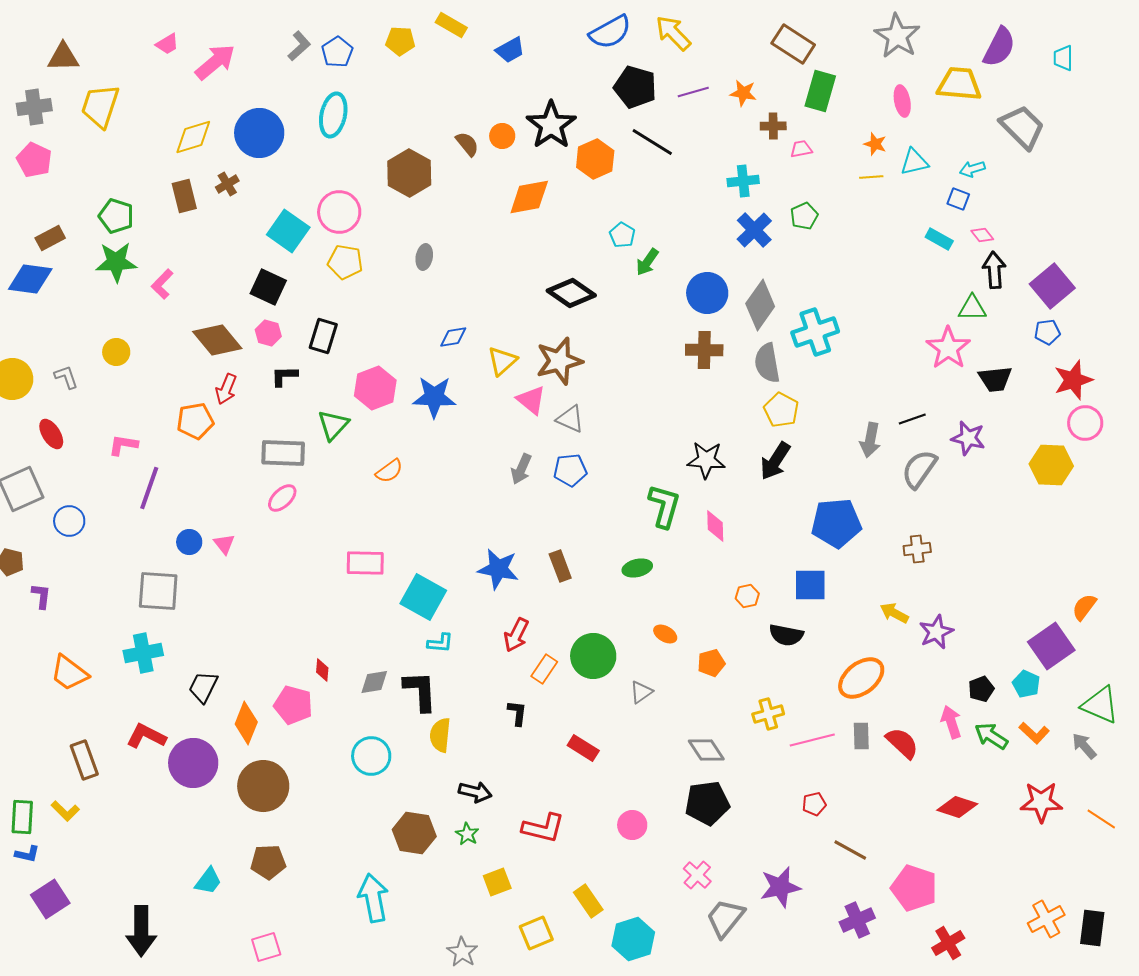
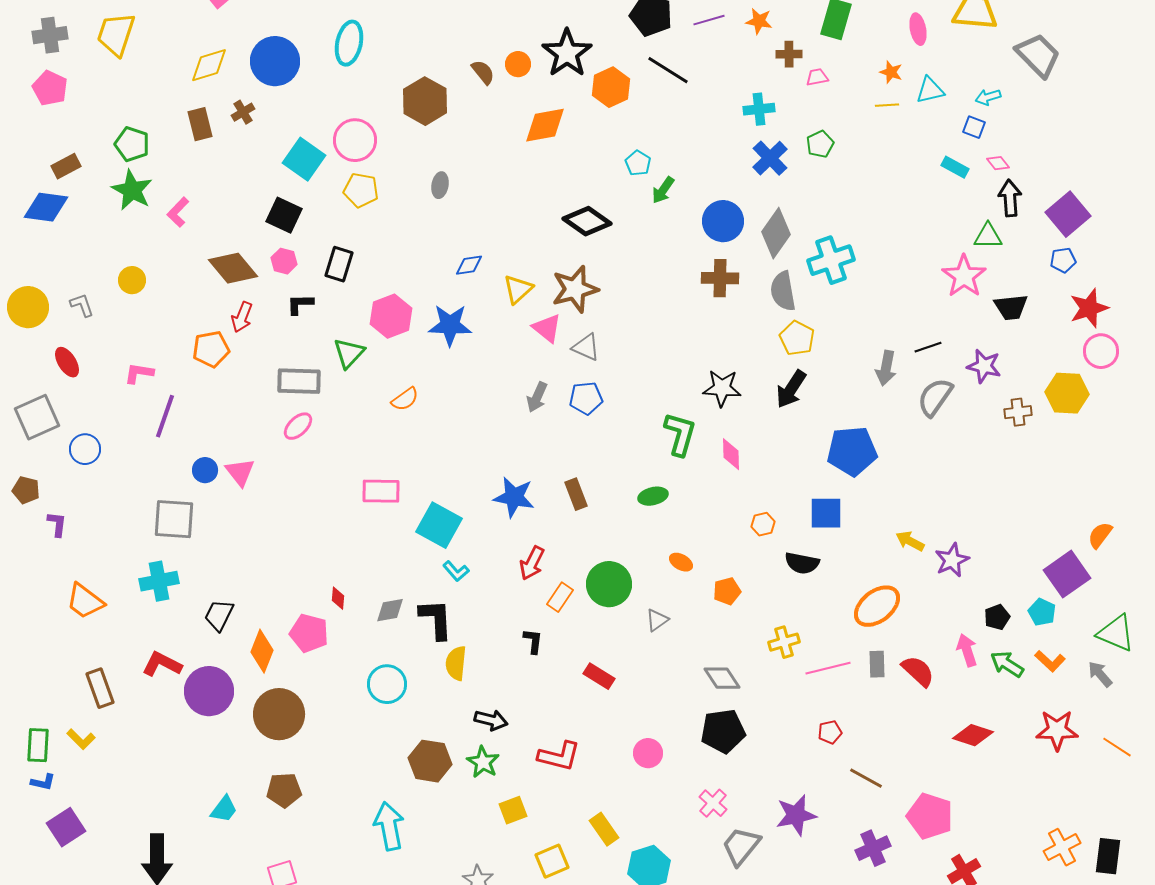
green star: (116, 262) -> (132, 190), turned 30
pink triangle: (224, 544) -> (240, 472), size x1.4
brown cross: (917, 549) -> (1018, 412), moved
cyan L-shape: (440, 643) -> (456, 571), turned 44
green star: (467, 834) -> (483, 762), size x1.4

